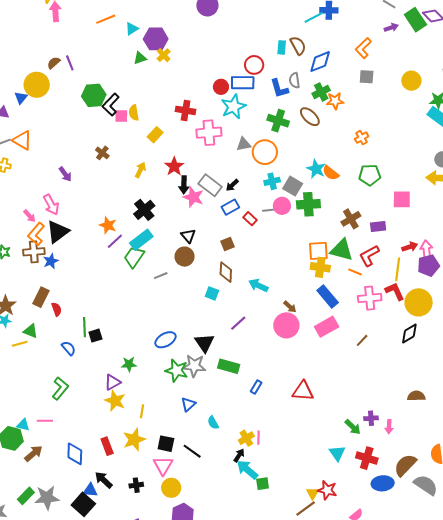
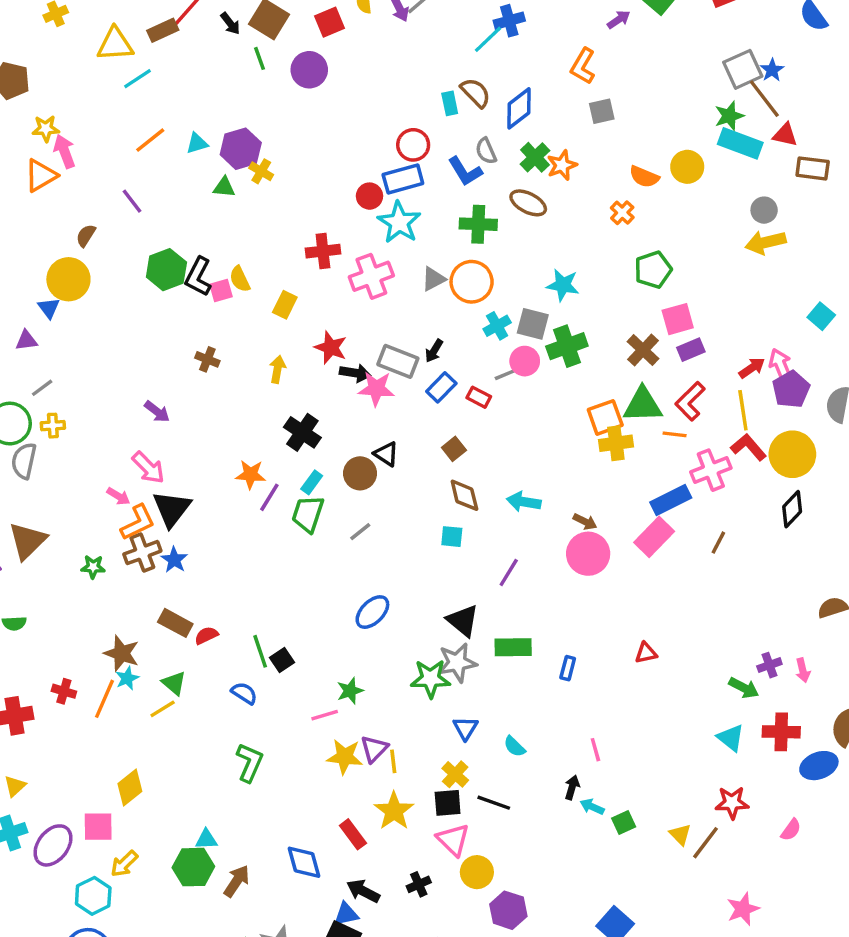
cyan triangle: (132, 29) -> (197, 143), turned 32
green triangle: (140, 58) -> (224, 187), turned 40
purple line: (70, 63) -> (132, 201), moved
yellow circle: (411, 81) -> (687, 167), moved
orange triangle: (22, 140) -> (41, 175), moved, turned -45
orange semicircle: (331, 173) -> (644, 177), moved
black arrow: (184, 185) -> (355, 373), turned -66
pink square: (402, 199) -> (678, 319), moved
orange L-shape: (36, 234) -> (138, 522), turned -140
cyan rectangle: (141, 240) -> (312, 482), size x0.6
brown circle: (185, 257) -> (360, 473), moved
brown rectangle: (41, 297) -> (175, 623), turned -72
blue rectangle: (328, 297) -> (671, 500), moved, turned -60
red semicircle: (57, 309) -> (206, 635), turned -80
green triangle: (30, 331) -> (174, 683), turned 35
blue ellipse: (165, 340) -> (372, 612), moved
purple triangle: (112, 382) -> (374, 749), moved
red triangle: (303, 391) -> (646, 653), size x0.6
pink line: (45, 421) -> (325, 715), moved
yellow cross: (246, 438) -> (455, 774), moved
cyan arrow: (247, 470) -> (592, 807), size x0.6
yellow triangle: (313, 493) -> (680, 835), moved

